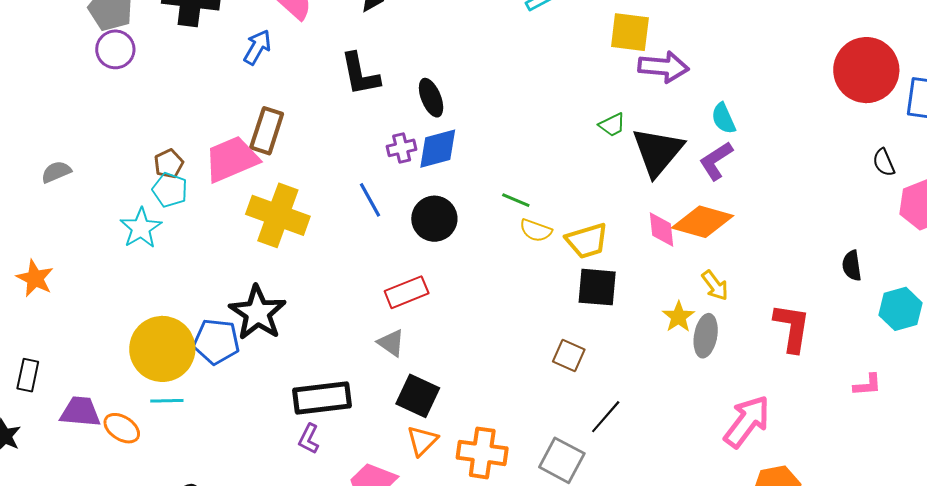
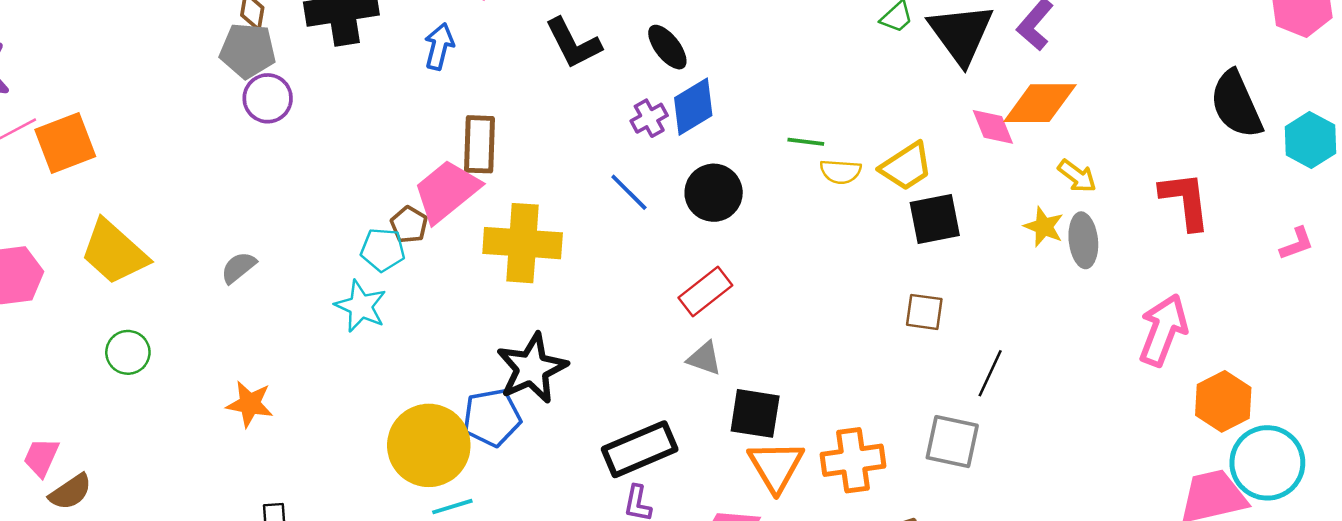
brown pentagon: (169, 164) -> (409, 225), moved
black semicircle: (852, 266) -> (1236, 104), size x1.8
black star: (258, 313) -> (532, 368), turned 30
orange triangle: (422, 441) -> (776, 466), size x1.4

